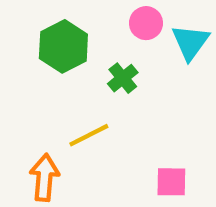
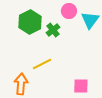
green cross: (123, 78) -> (53, 30), moved

